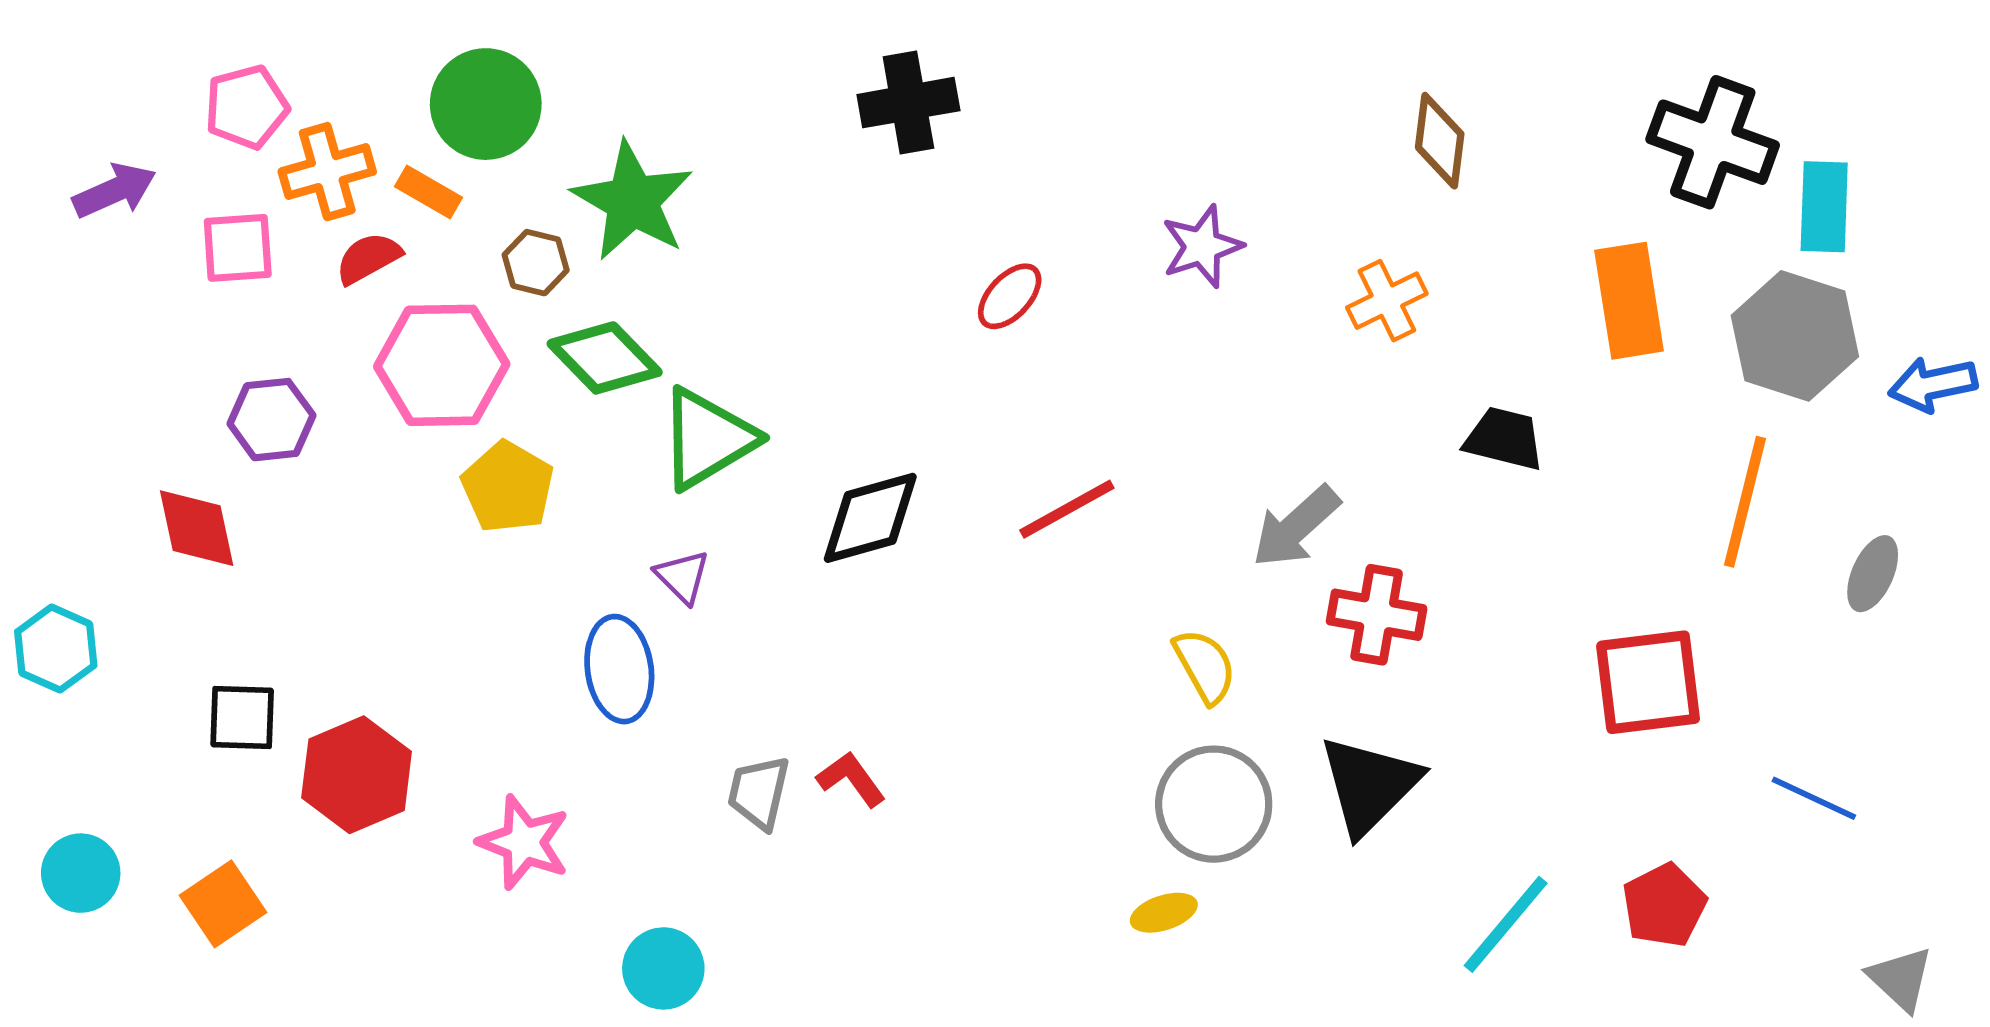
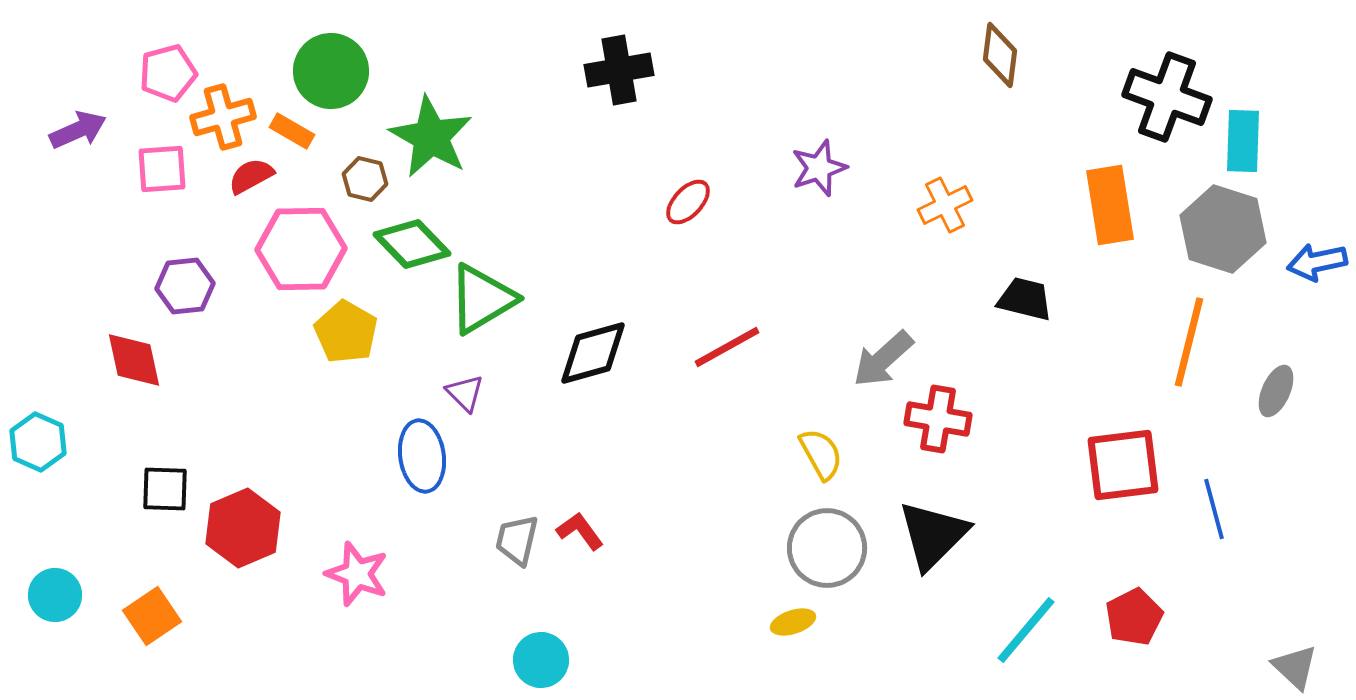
brown diamond: (1440, 141) -> (1000, 55), moved
blue line: (1814, 798) -> (1214, 509), moved, turned 50
cyan circle: (663, 968) -> (541, 660), moved

